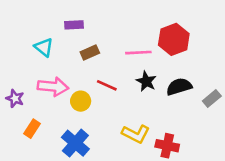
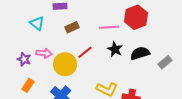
red line: (107, 85) -> (85, 52), turned -63
pink arrow: (53, 87) -> (44, 53), size x0.7
purple star: (15, 98) -> (24, 59), moved
yellow circle: (81, 101) -> (65, 64), size x1.5

